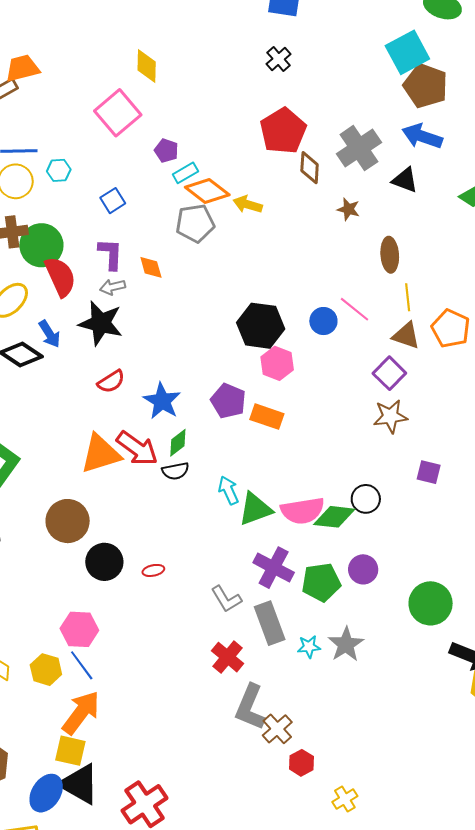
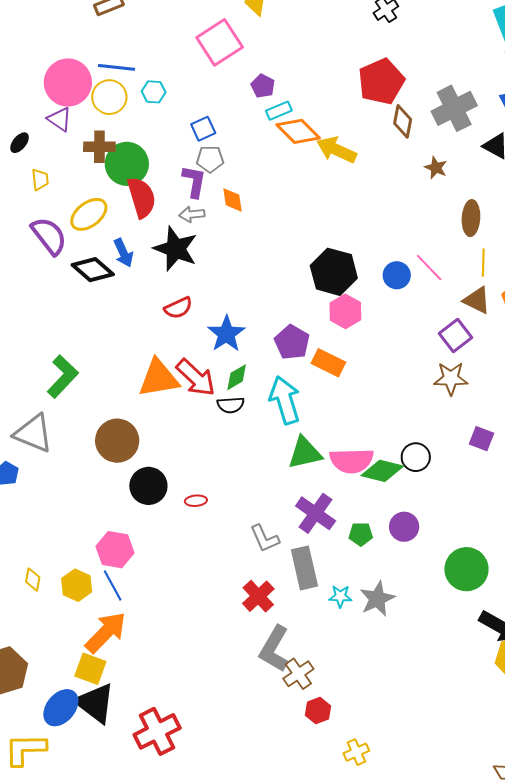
yellow arrow: (248, 204) -> (336, 150), size x1.4
gray pentagon: (195, 223) -> (210, 159), moved, size x0.7
cyan arrow: (228, 490) -> (285, 400), moved, size x1.6
green pentagon: (321, 582) -> (361, 534), size x0.6

